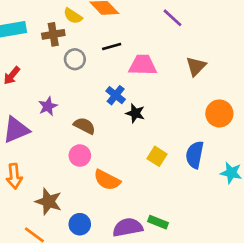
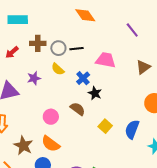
yellow semicircle: (73, 16) -> (58, 69), moved
brown cross: (53, 34) -> (38, 43), moved
black line: (112, 46) -> (76, 49), moved
brown semicircle: (84, 126) -> (78, 109), moved
orange semicircle: (107, 180) -> (51, 144), moved

